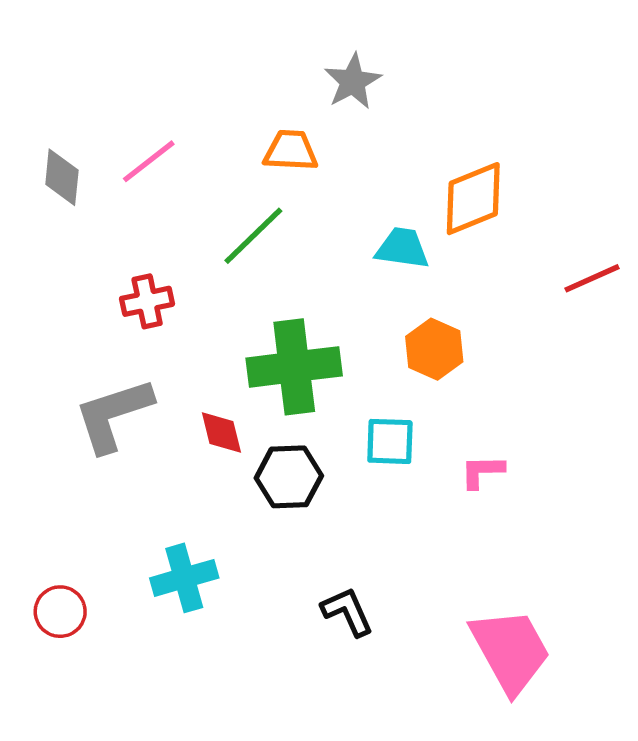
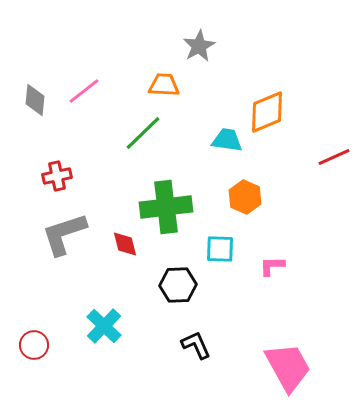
red cross: (147, 301) -> (57, 176), moved
black hexagon: (289, 477) -> (178, 285), moved
cyan cross: (184, 578) -> (104, 326), turned -30

